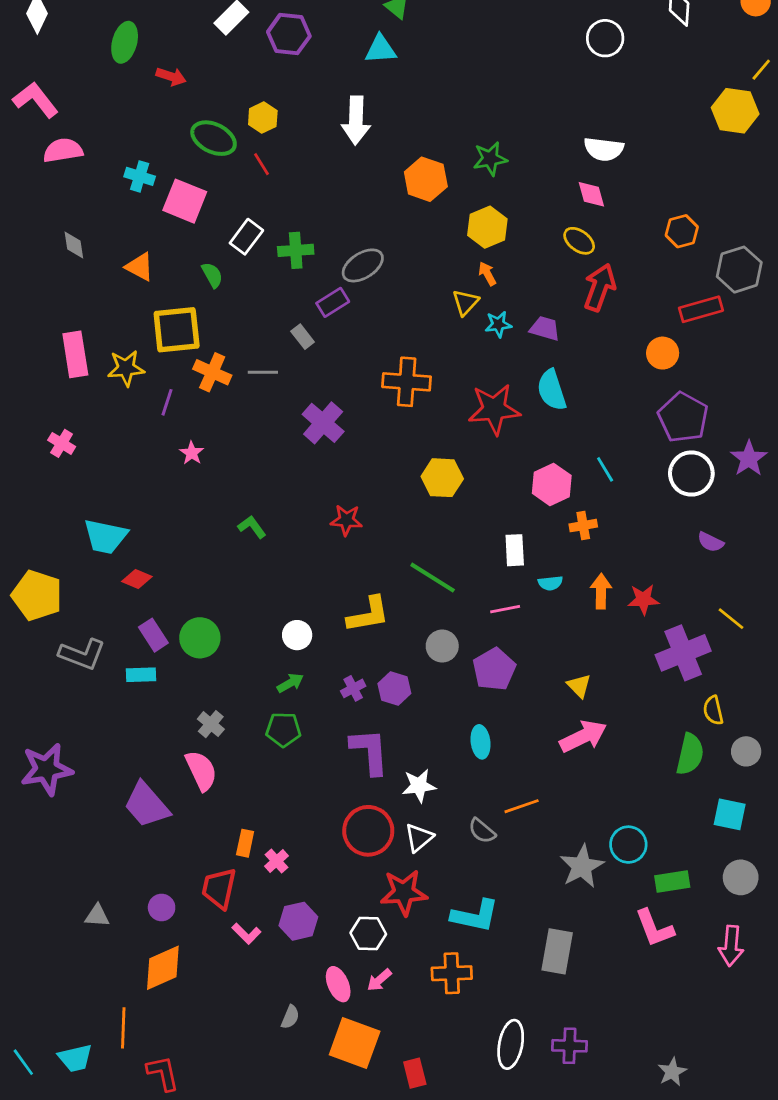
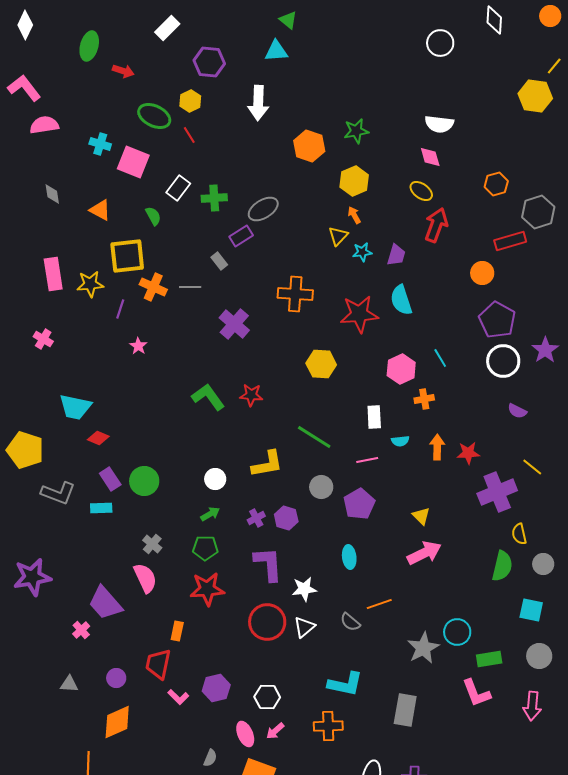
purple hexagon: (289, 34) -> (209, 62), moved
purple trapezoid: (545, 328) -> (396, 255), turned 90
green L-shape: (252, 527) -> (208, 397), moved, size x1.6
pink cross: (277, 861) -> (81, 630), moved
red star: (404, 892) -> (207, 589), moved

